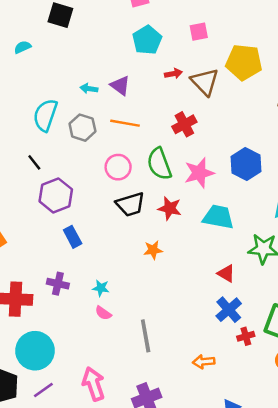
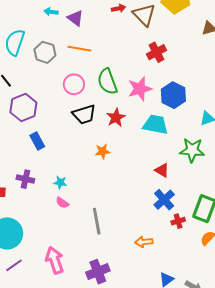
cyan arrow: (89, 89) -> (51, 12), moved
red cross: (184, 124) -> (156, 52), moved
blue hexagon: (246, 164) -> (173, 95), moved
red star: (170, 208) -> (116, 118), turned 30

